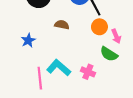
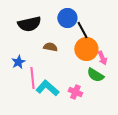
orange circle: (99, 27) -> (86, 49), size x1.5
pink line: (40, 78) -> (32, 78), moved

